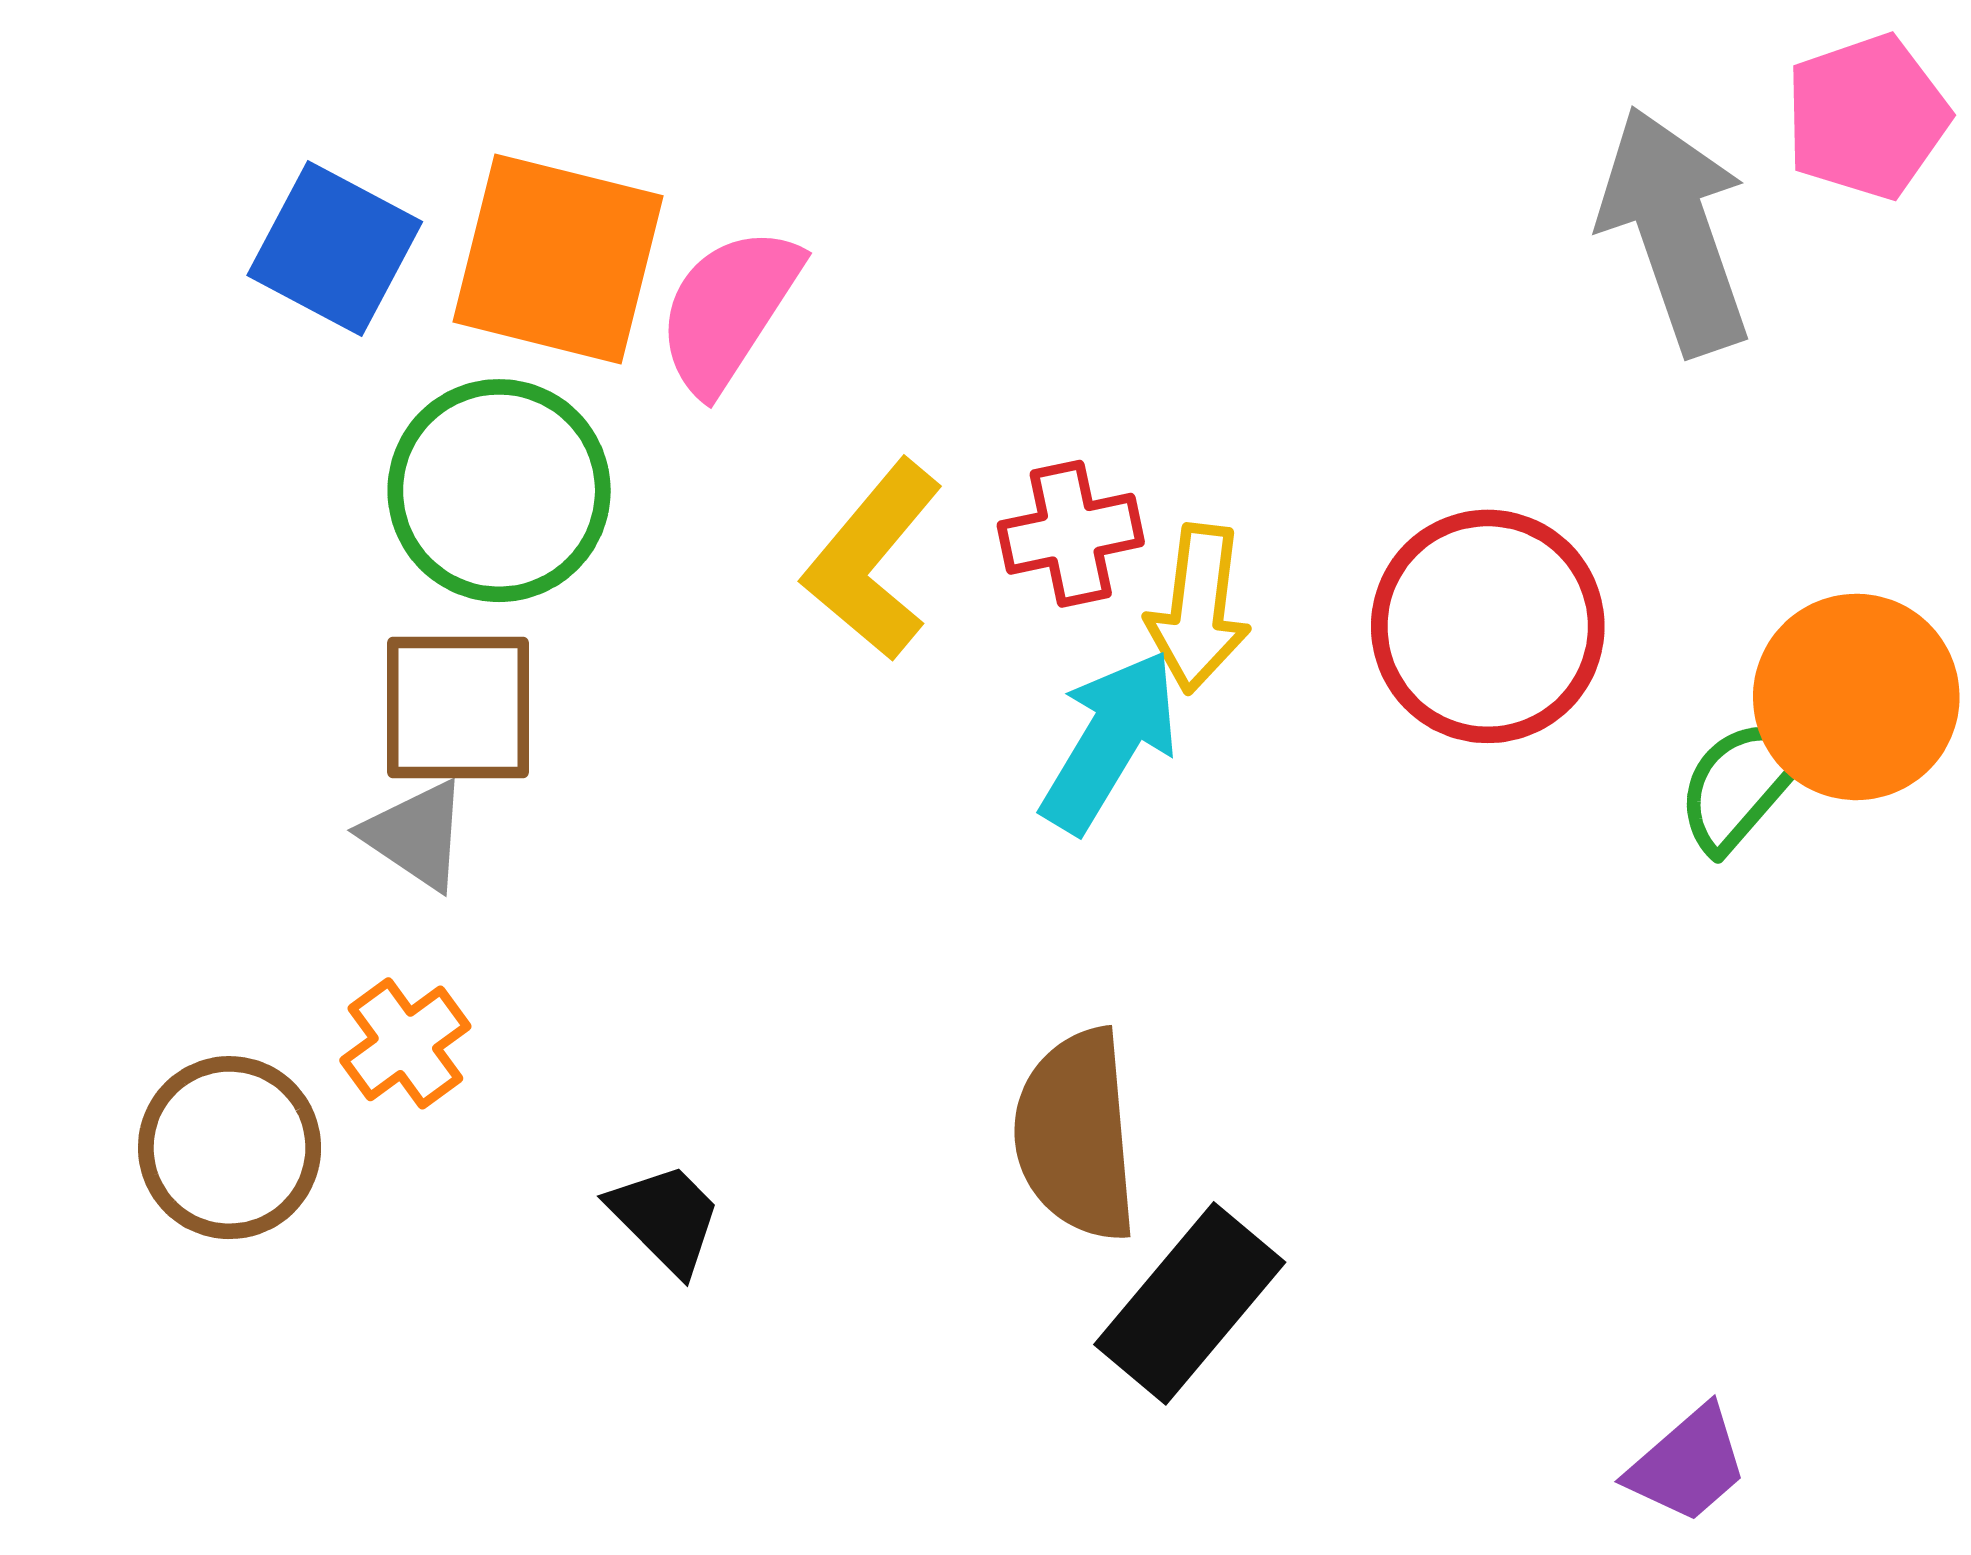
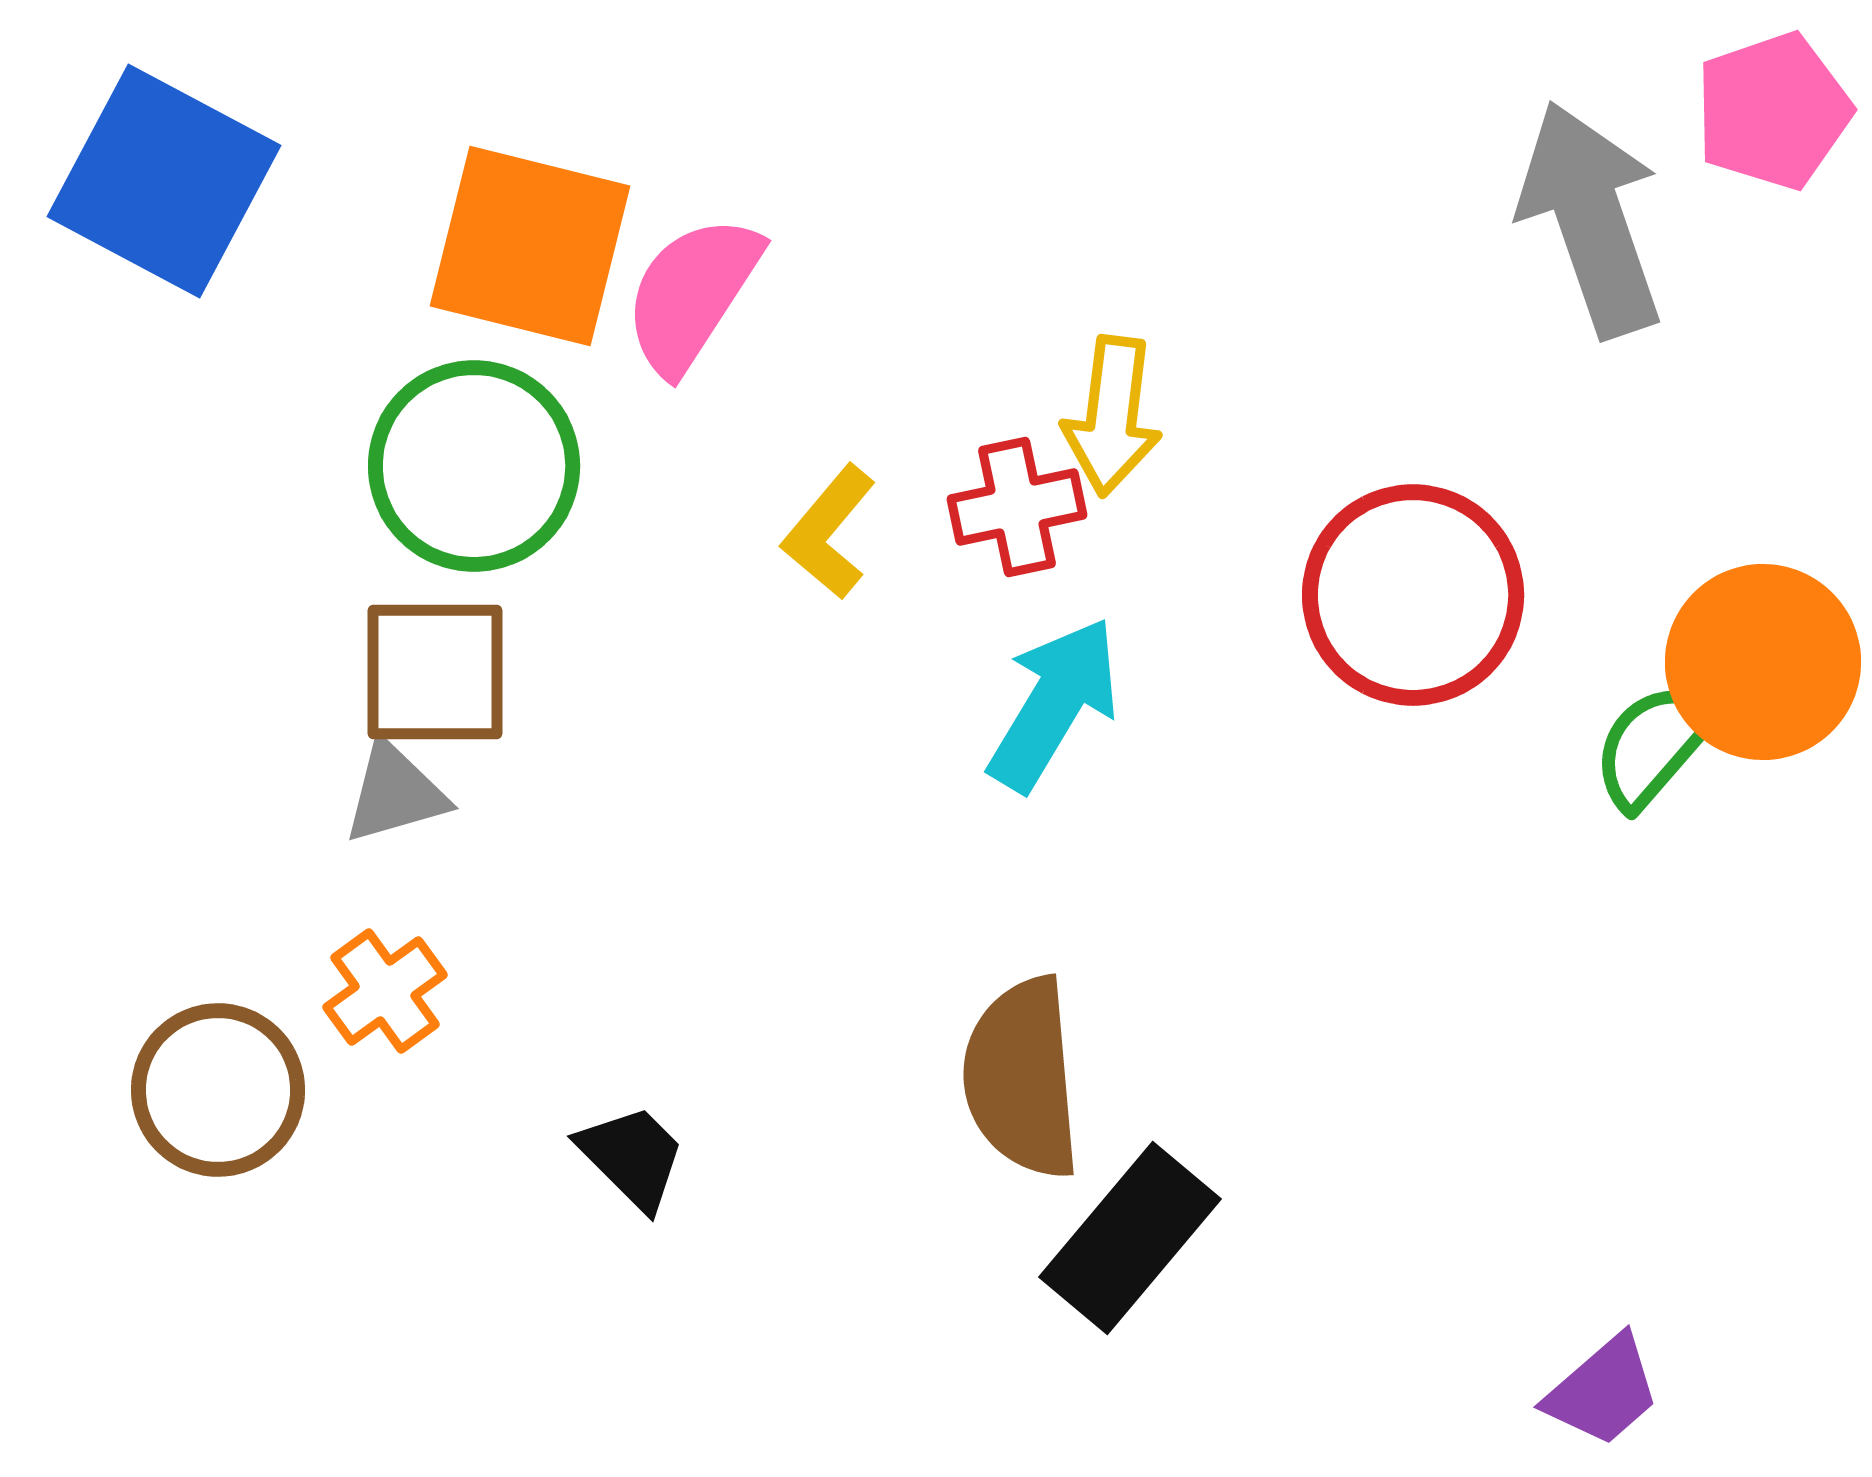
blue square: (335, 248) -> (164, 181), moved, size x1.4
yellow L-shape: (873, 560) -> (829, 532), size x0.7
yellow arrow: (1198, 609) -> (1112, 416), moved
gray triangle: (416, 835) -> (395, 793), turned -50

